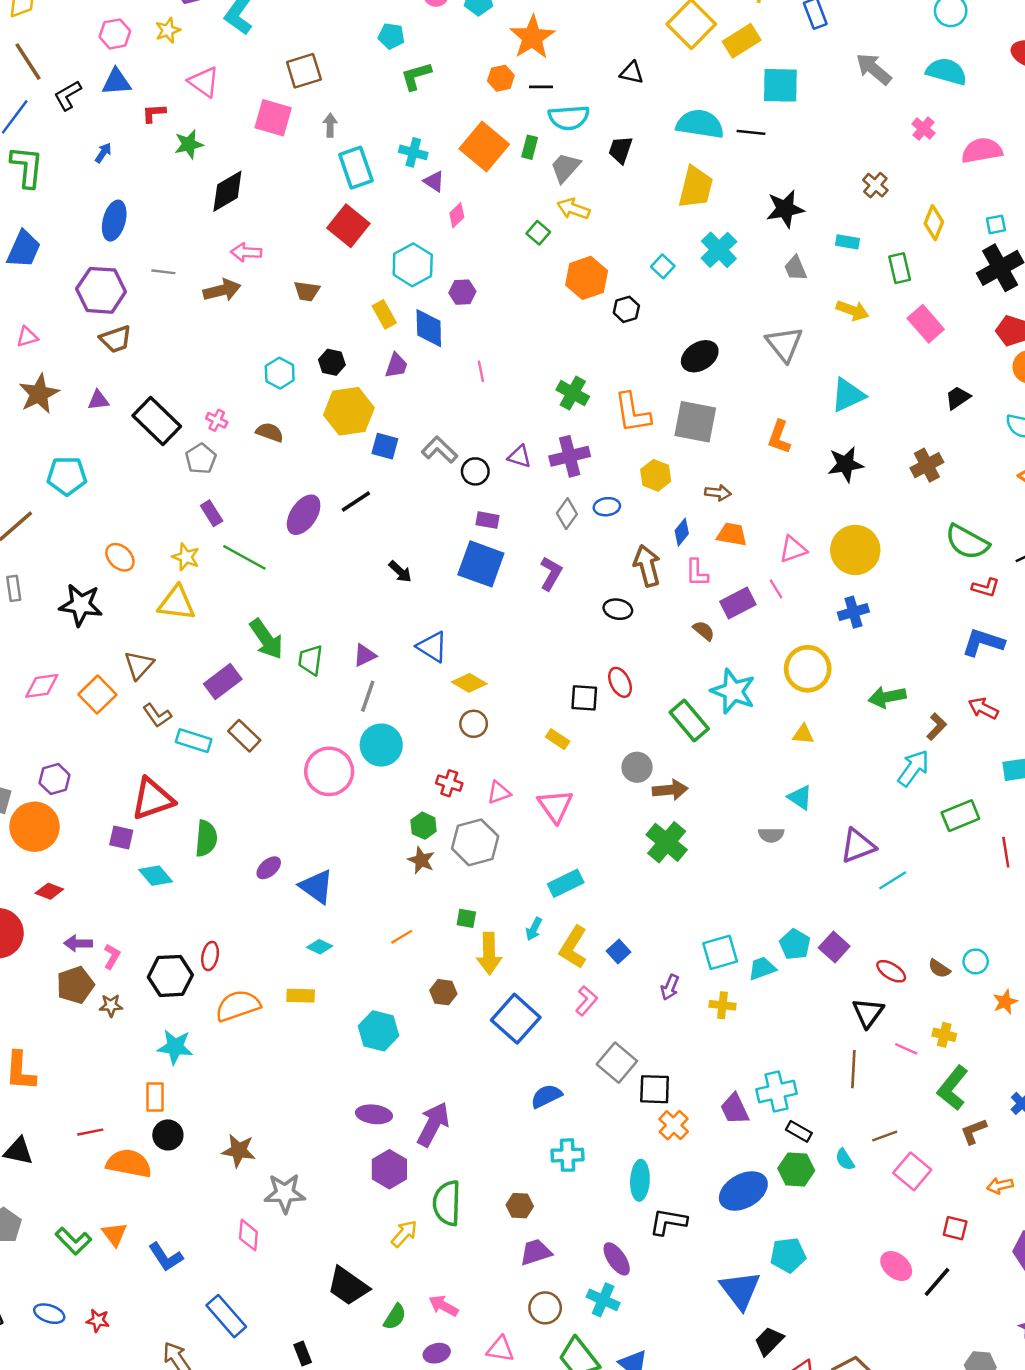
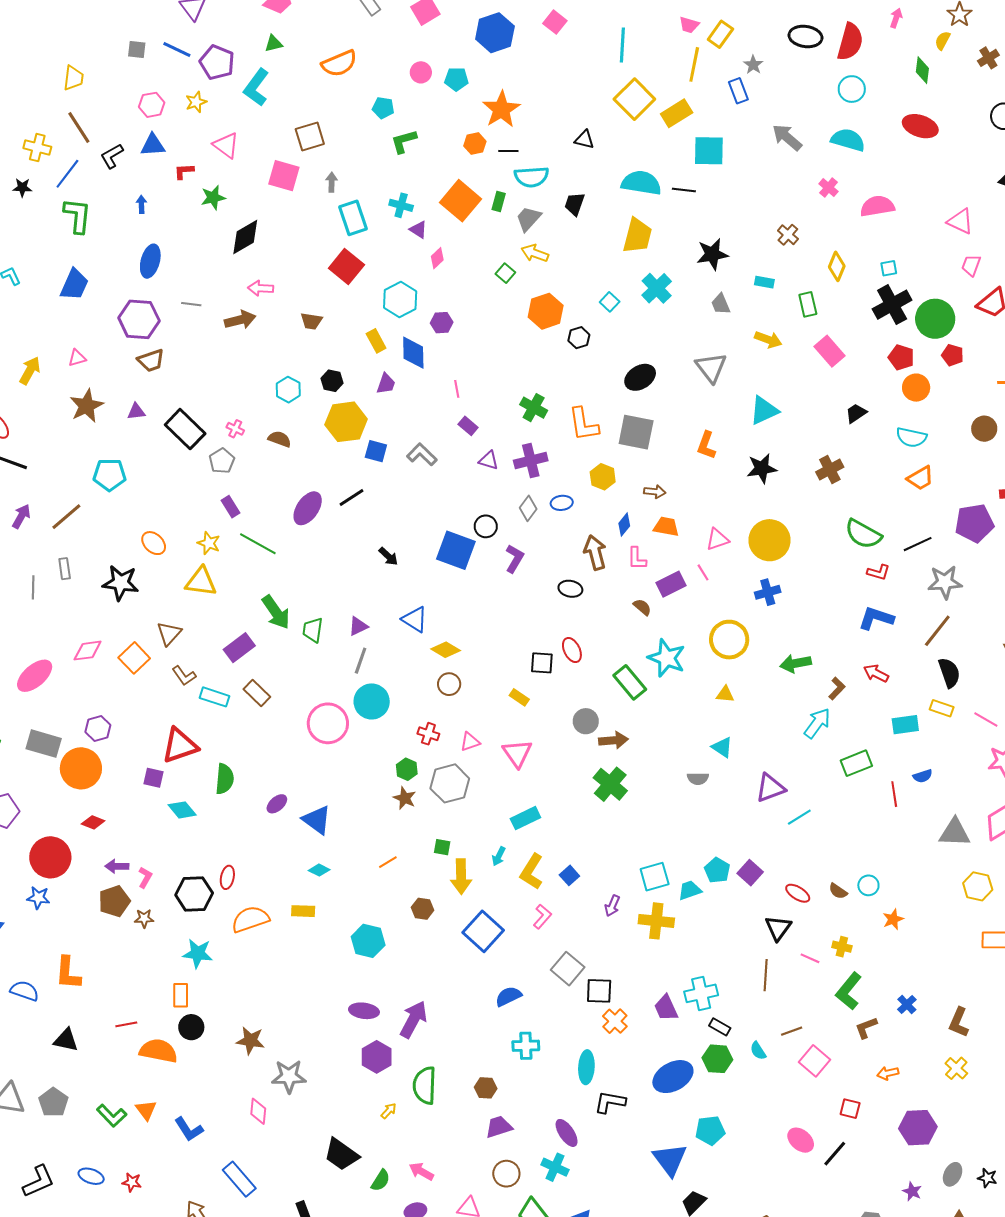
blue arrow: (103, 153) -> (141, 204), turned -36
black circle: (475, 471) -> (486, 526), moved
purple rectangle: (487, 520) -> (468, 426), moved, turned 30
yellow cross: (722, 1005) -> (656, 921), size x1.6
yellow arrow: (404, 1234) -> (389, 1111), size x0.7

